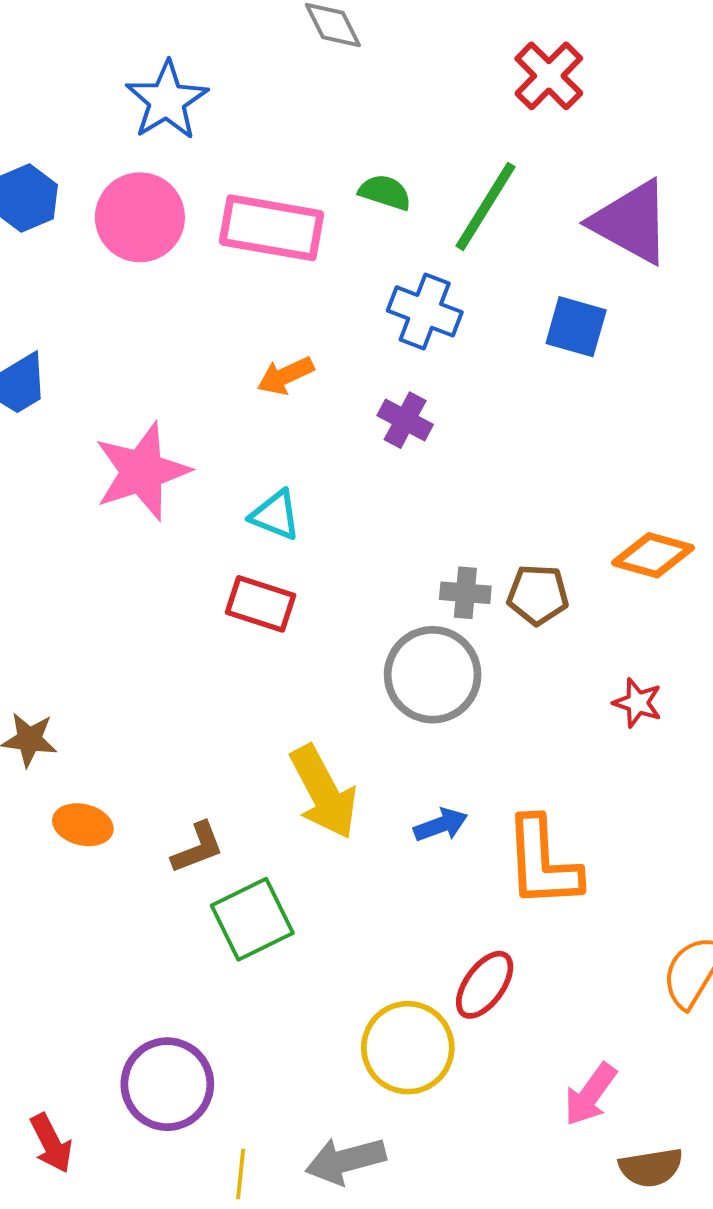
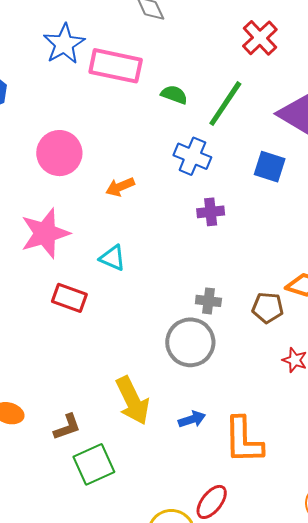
pink circle: (140, 217) -> (59, 153), moved
pink rectangle: (272, 228) -> (116, 66), moved
purple cross: (405, 420) -> (211, 212), moved, turned -36
brown pentagon: (538, 595) -> (268, 308), moved
red rectangle: (261, 604) -> (69, 298), moved

